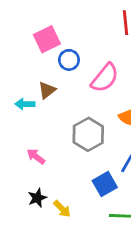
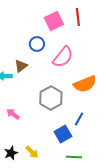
pink square: (47, 39) -> (54, 21), moved
black star: (37, 198) -> (11, 153), moved

